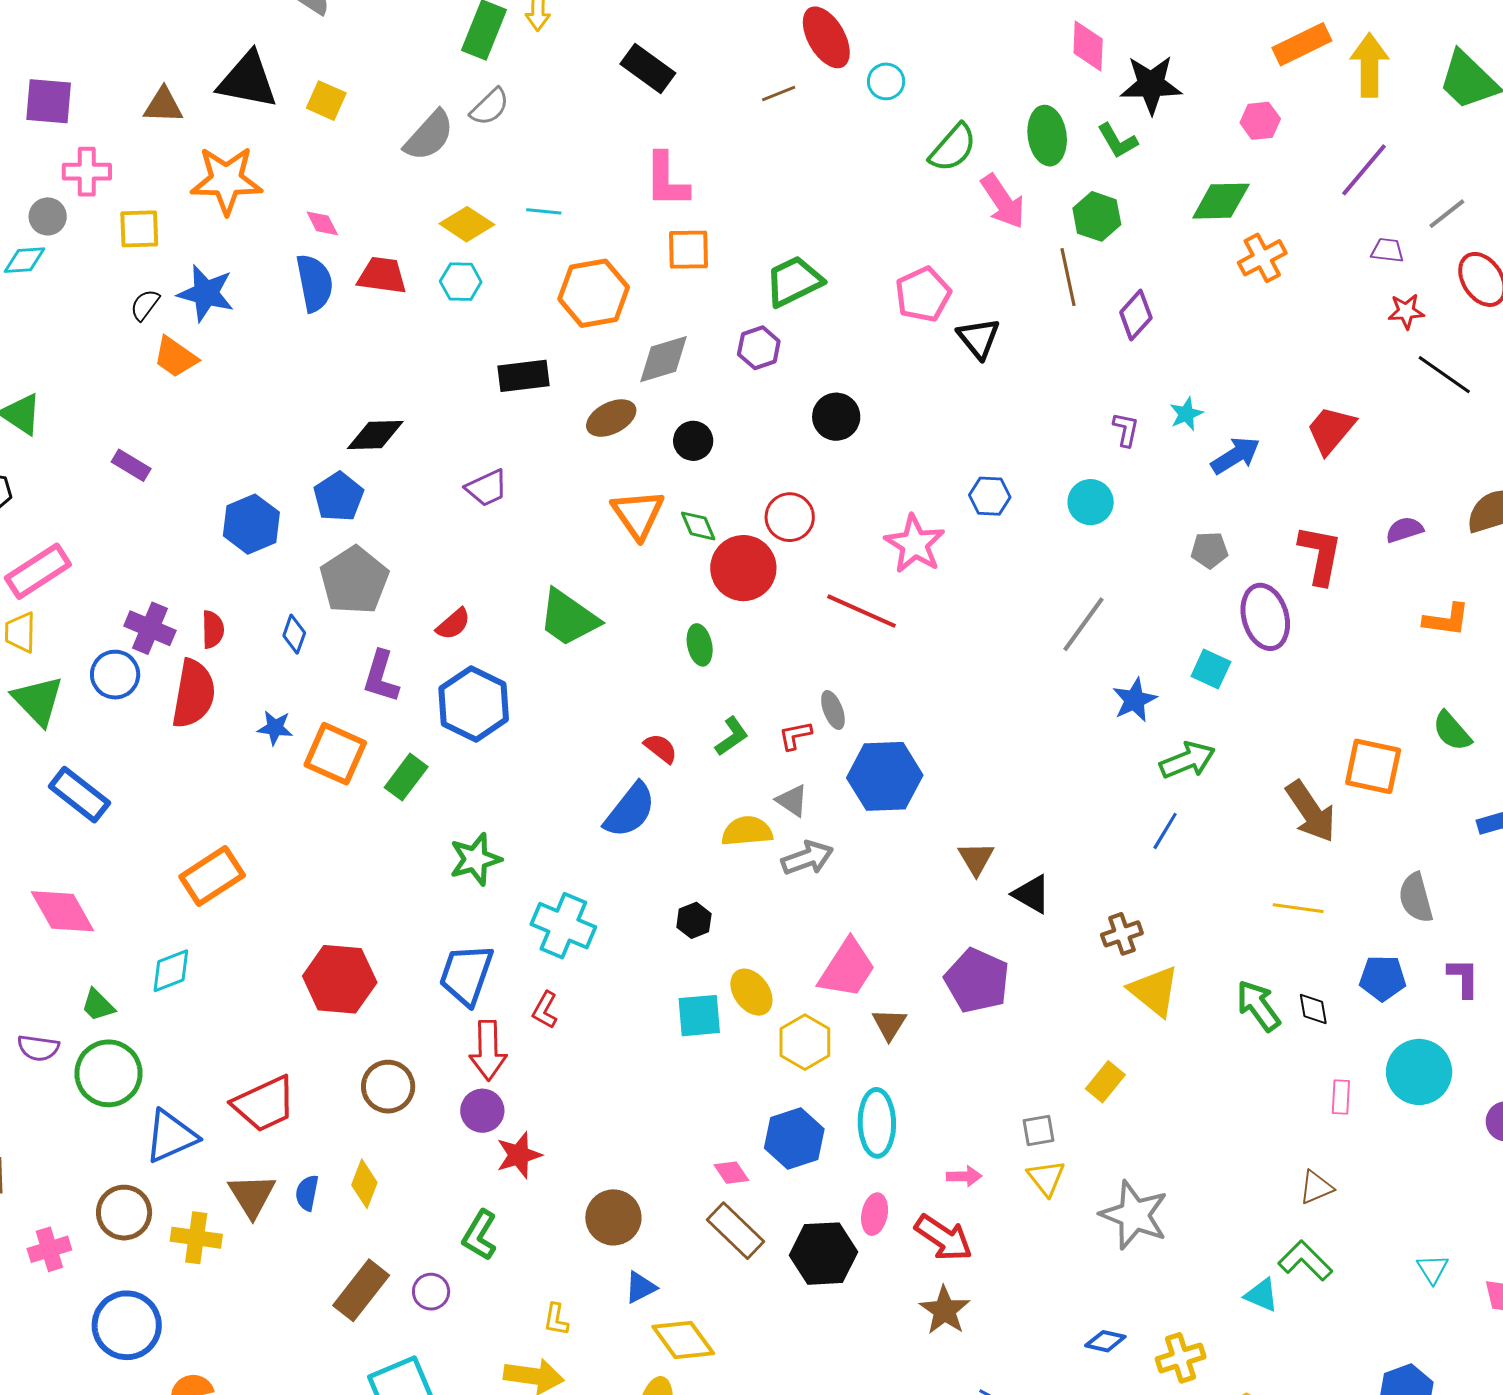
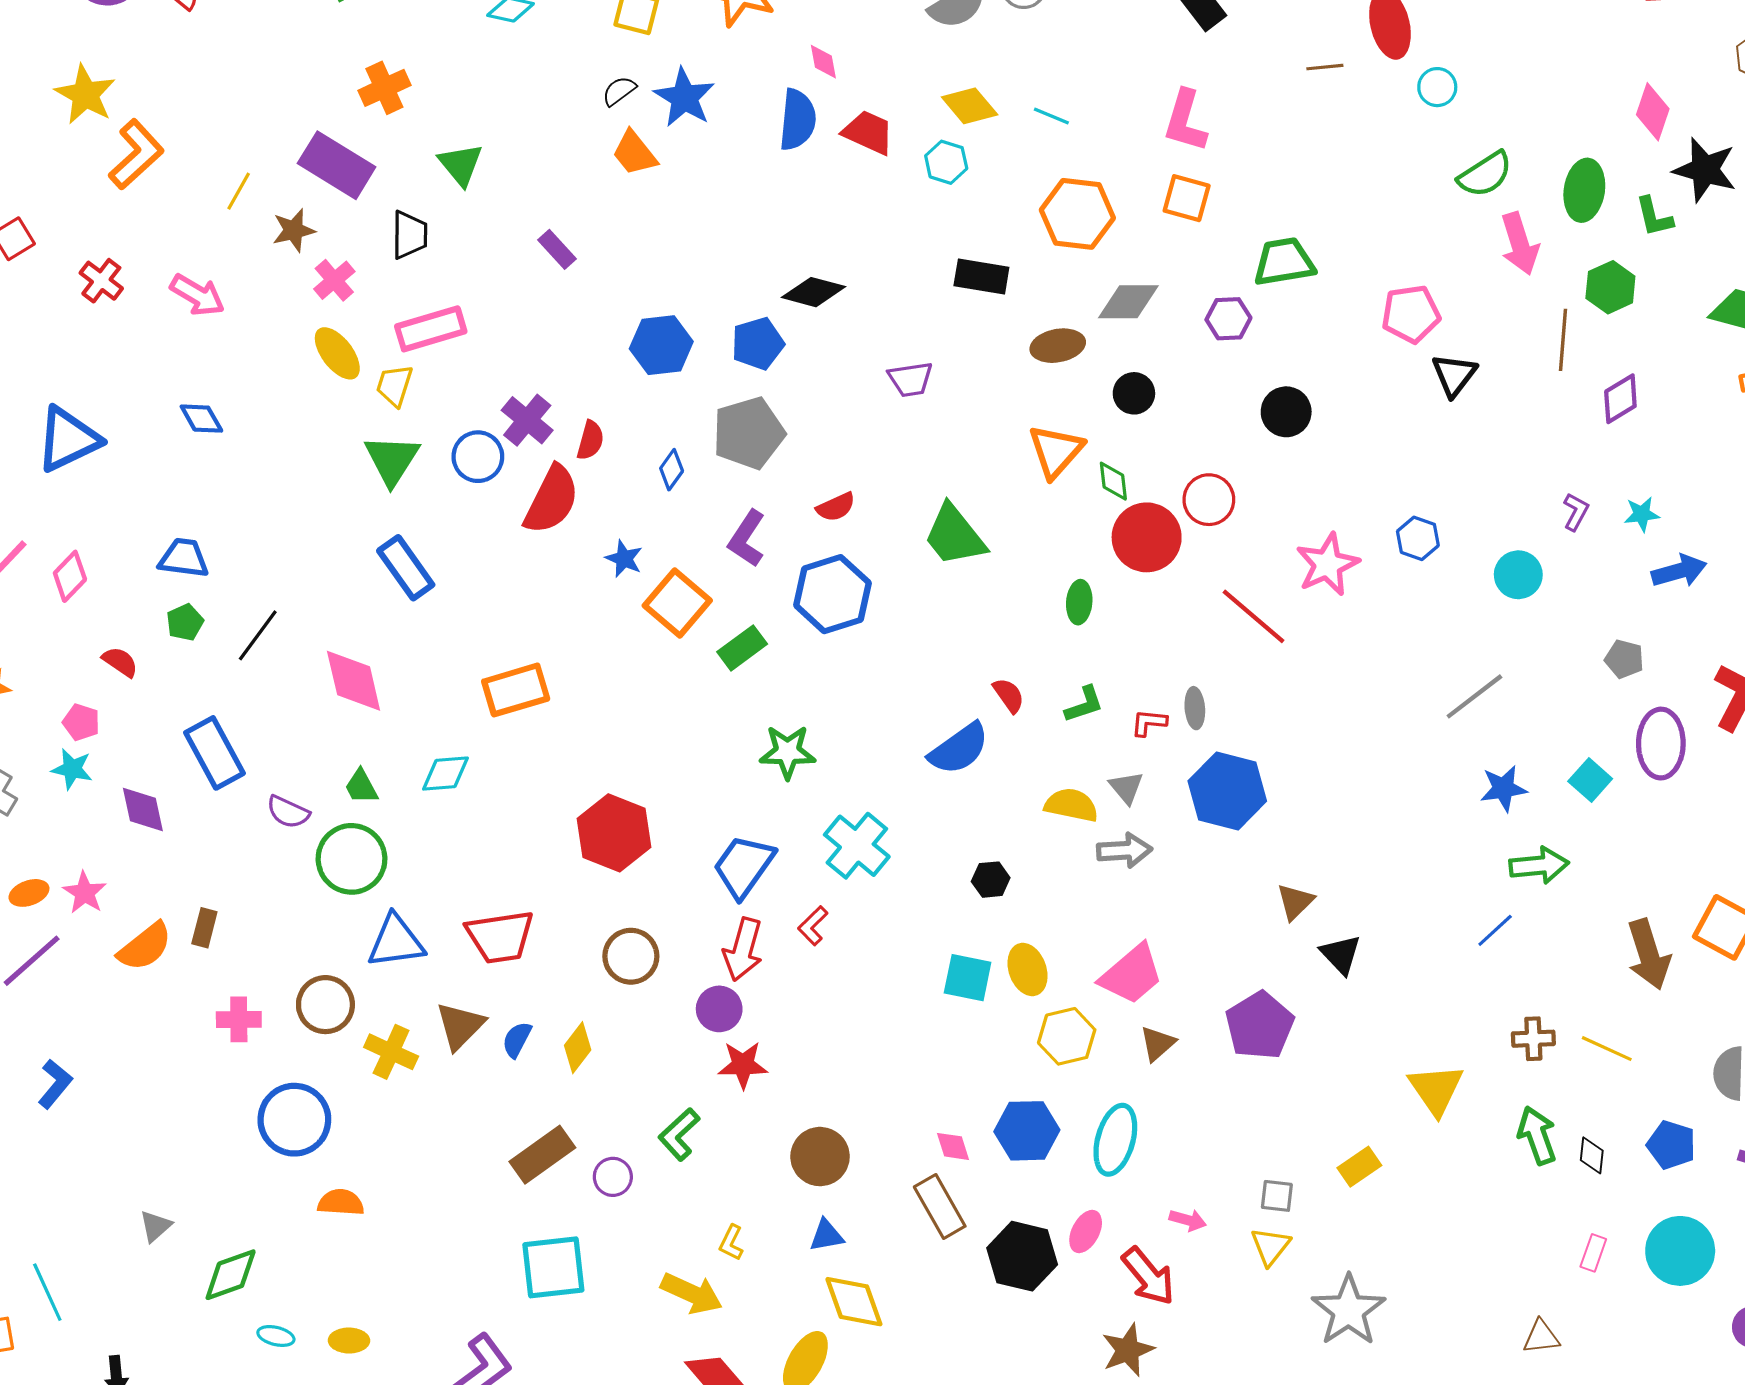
brown cross: (1122, 934) -> (1533, 1039), moved

